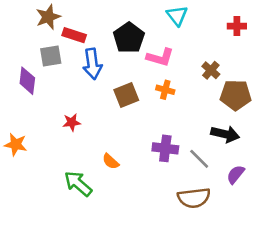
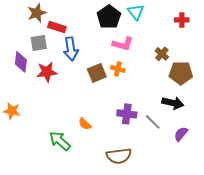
black pentagon: (129, 38) -> (109, 17), moved
orange cross: (165, 90) -> (118, 69), moved
red star: (72, 122) -> (47, 72), moved, size x1.5
brown semicircle: (194, 198) -> (119, 156), moved

